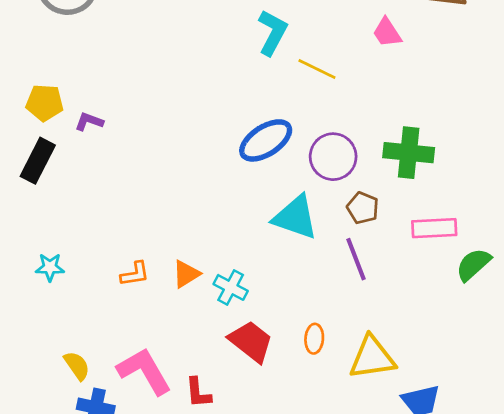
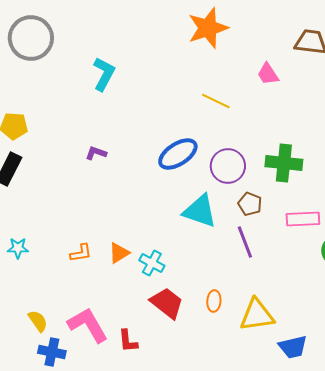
cyan L-shape: (272, 33) -> (104, 74), moved
purple L-shape: (89, 122) -> (96, 153), moved

